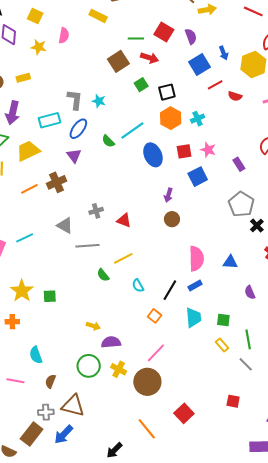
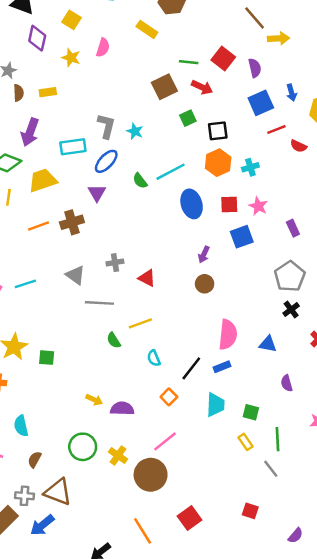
black cross: (257, 225) -> (291, 310), moved
purple semicircle: (111, 342) -> (122, 409), moved

